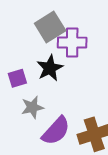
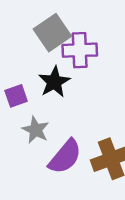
gray star: (32, 107) -> (36, 130), turned -30

